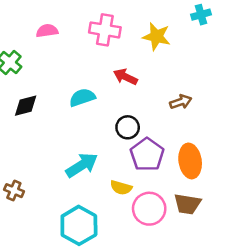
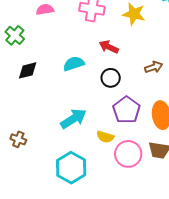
black circle: (128, 127) -> (111, 78), moved

